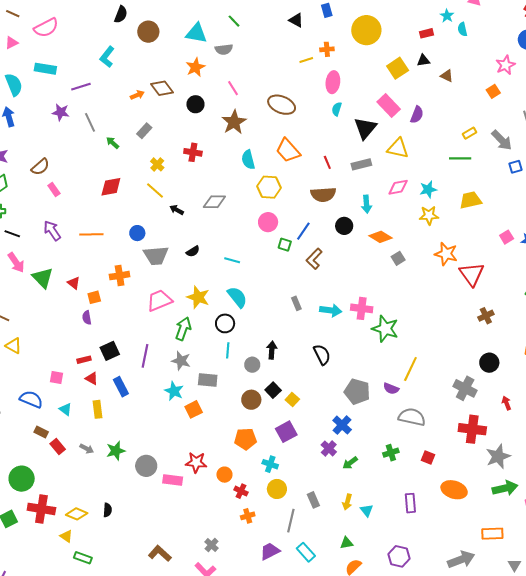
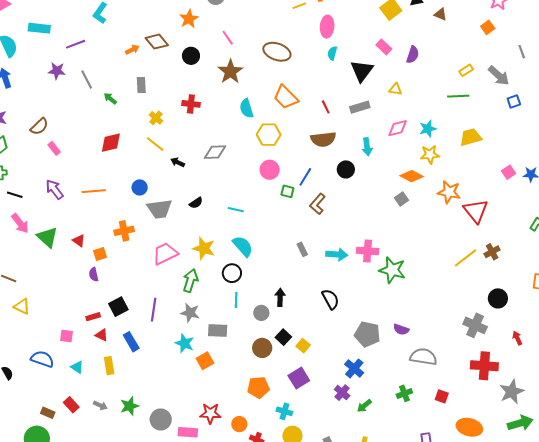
pink rectangle: (389, 106) -> (384, 47), size x0.7
gray rectangle: (144, 131) -> (141, 85), turned -42
yellow triangle: (398, 148) -> (395, 89), size x0.6
orange diamond: (381, 237) -> (412, 176), moved
yellow line: (410, 369) -> (465, 258), moved, turned 30
brown rectangle: (41, 432) -> (48, 413), moved

